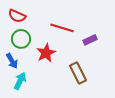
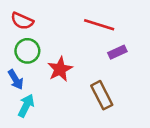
red line: (62, 28) -> (99, 25), moved

